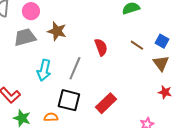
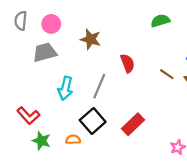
brown star: (57, 31) -> (90, 39), moved
brown line: (137, 45) -> (167, 74), moved
black square: (69, 100) -> (93, 121), turned 35

